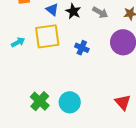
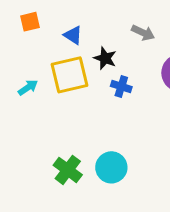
black star: (73, 11) -> (105, 58), moved

